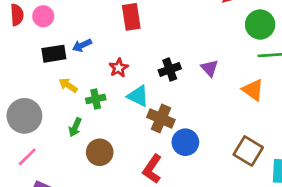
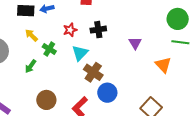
black cross: (170, 69) -> (98, 30), moved
cyan triangle: (138, 96) -> (80, 53), turned 36
green cross: (96, 99) -> (49, 49), turned 32
brown circle: (100, 152) -> (46, 100), moved

